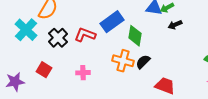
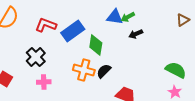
red L-shape: (85, 35) -> (46, 25), moved
black cross: (58, 38) -> (36, 57), moved

